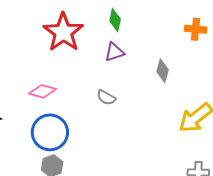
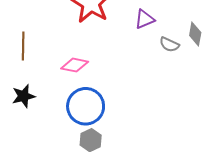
gray semicircle: (106, 98) -> (169, 44), moved

